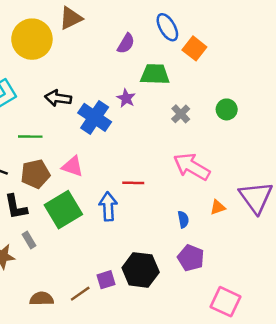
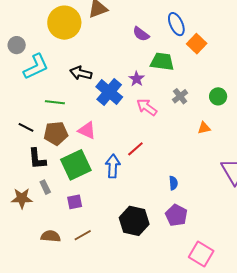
purple semicircle: (126, 43) -> (141, 34), turned 90
pink arrow: (192, 167) -> (147, 107), moved, size x0.7
red line: (133, 183) -> (135, 149), turned -48
orange triangle: (218, 207) -> (204, 128), moved
purple square: (106, 280) -> (75, 202), moved

